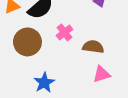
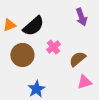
brown semicircle: (93, 47) -> (77, 59), turned -48

